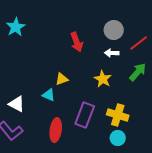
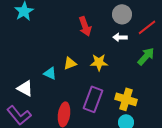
yellow star: (103, 79) -> (99, 62), moved, turned -30
cyan triangle: (49, 95) -> (50, 73), moved

